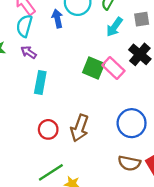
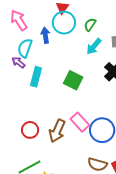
cyan semicircle: (24, 26) -> (25, 48), moved
pink rectangle: (113, 68) -> (80, 122), moved
cyan rectangle: (40, 82) -> (36, 77), moved

